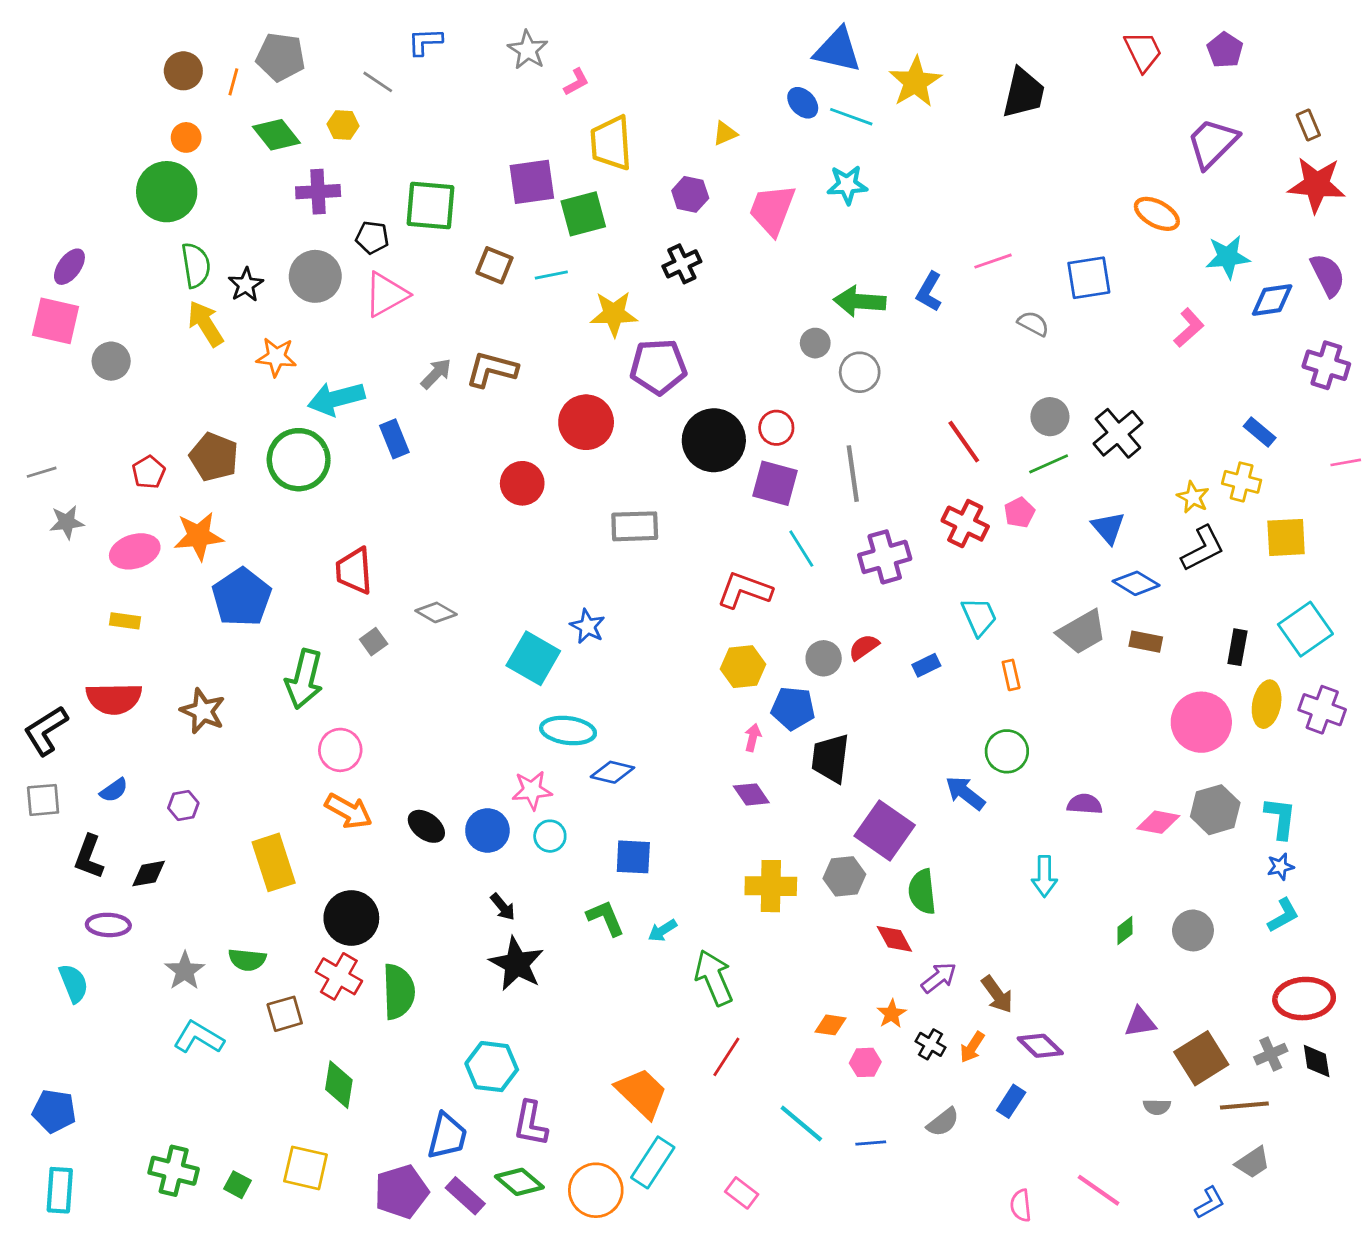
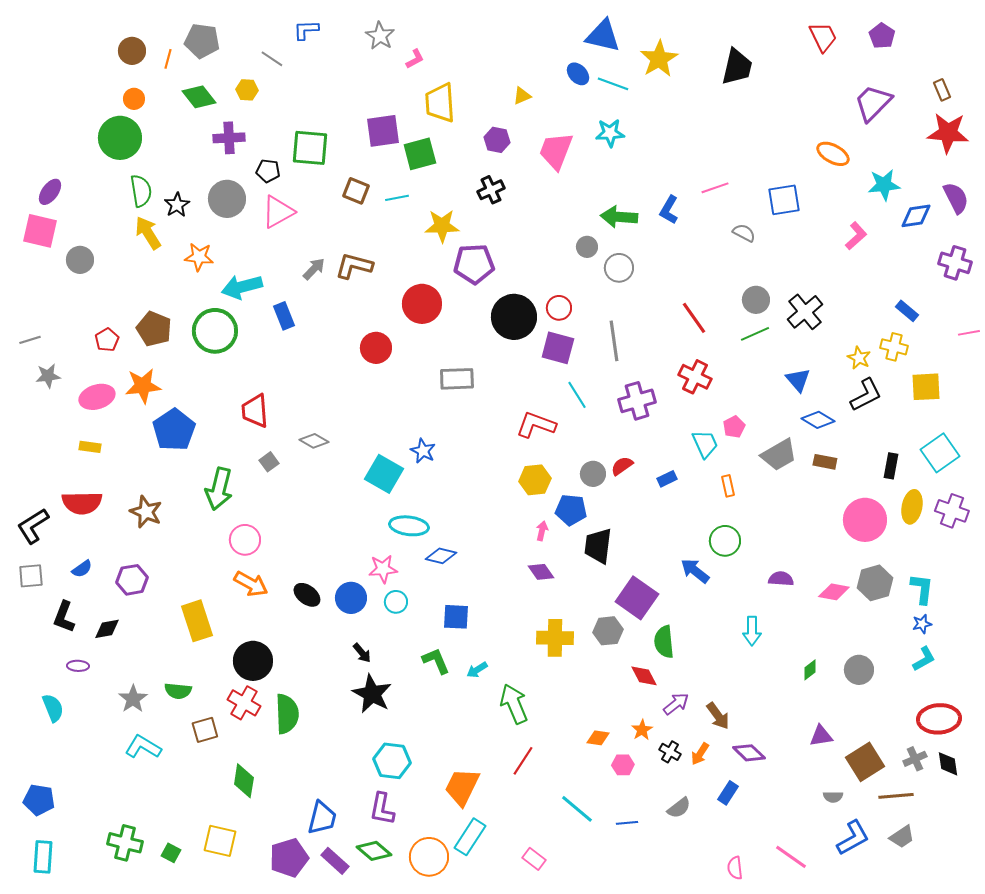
pink pentagon: (1019, 512) -> (734, 427), moved
purple hexagon: (183, 806) -> (132, 580), size x1.4
purple ellipse: (108, 925) -> (78, 666), size x0.7
cyan hexagon: (492, 1067) -> (392, 761), moved
orange trapezoid: (642, 1093) -> (462, 787), turned -108
blue L-shape: (1210, 1203) -> (853, 838), moved, size x1.5

